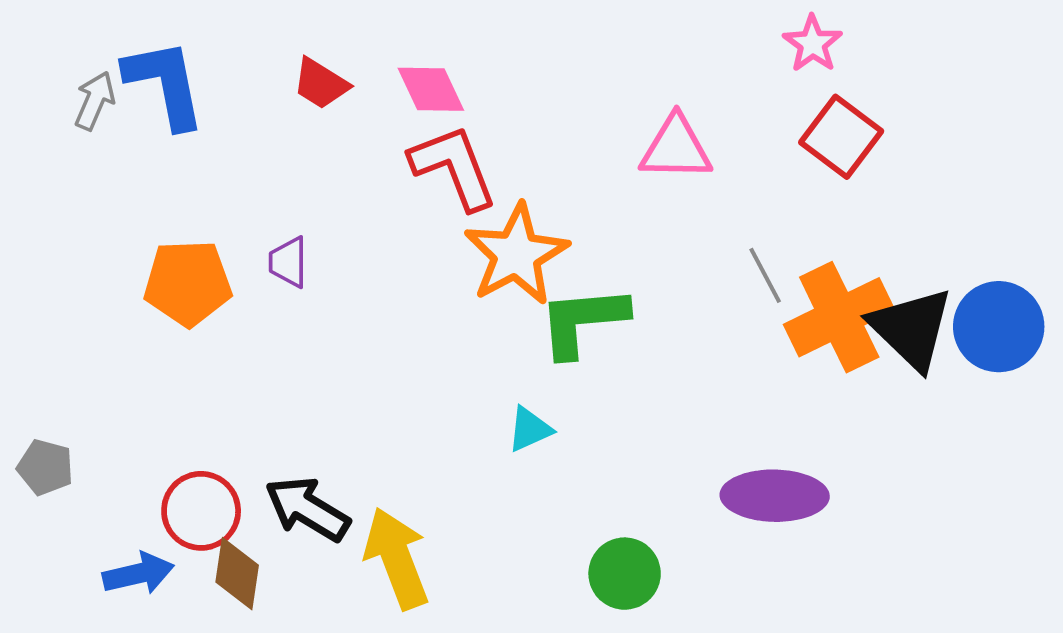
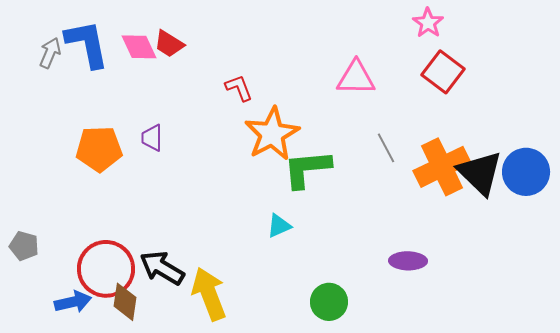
pink diamond: (431, 89) -> (139, 47), moved
red L-shape: (454, 167) -> (239, 88), size x0.6
gray line: (765, 275) -> (386, 148), moved
purple ellipse: (775, 496) -> (408, 261), size x0.7
red circle: (201, 511) -> (106, 269), size x1.4

